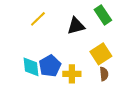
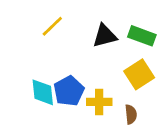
green rectangle: (103, 15) -> (142, 36), moved, turned -36
brown semicircle: (104, 74) -> (131, 114), moved

